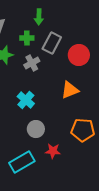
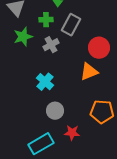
red circle: (79, 55) -> (99, 48), moved

